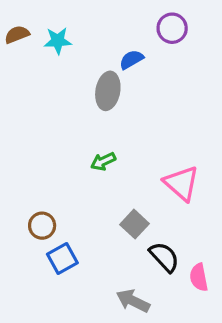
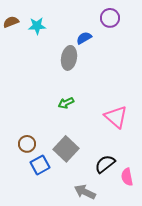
gray square: (135, 224) -> (66, 149), moved, size x1.4
black semicircle: (164, 257) -> (105, 164), turned -85

